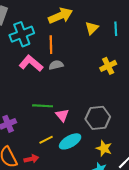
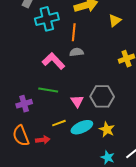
pink L-shape: (31, 63) -> (53, 61), moved
green line: (43, 106) -> (48, 90), moved
gray hexagon: (98, 118) -> (102, 96), moved
yellow star: (104, 148) -> (107, 129), moved

